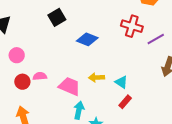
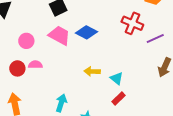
pink circle: (17, 55) -> (26, 41), moved
pink trapezoid: (69, 86) -> (59, 35), moved
cyan arrow: (79, 110) -> (61, 103), moved

